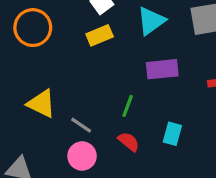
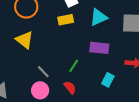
yellow triangle: (42, 104) -> (25, 40), moved
cyan rectangle: (172, 134) -> (108, 80), moved

